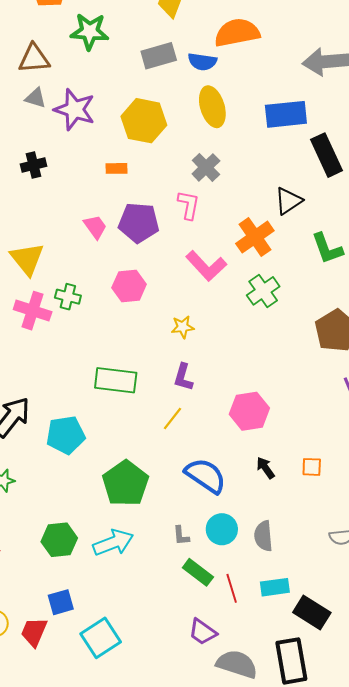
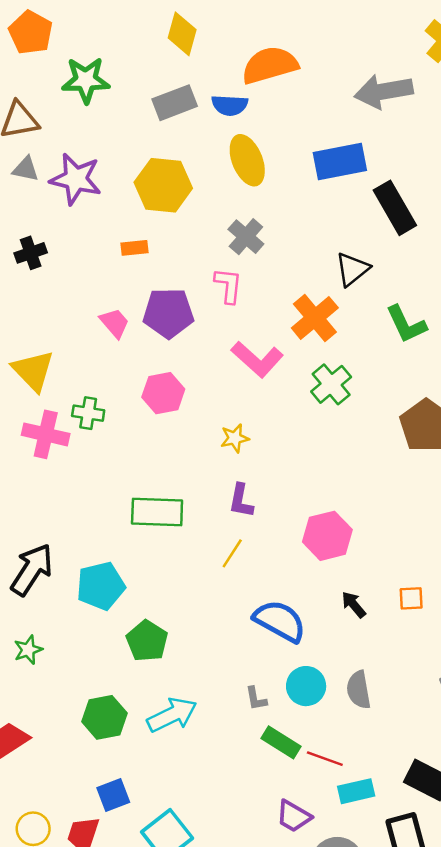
green pentagon: (126, 483) -> (147, 641), moved, size x0.7
cyan rectangle: (275, 587) -> (356, 791), moved
red line: (232, 588) -> (325, 759), turned -48

